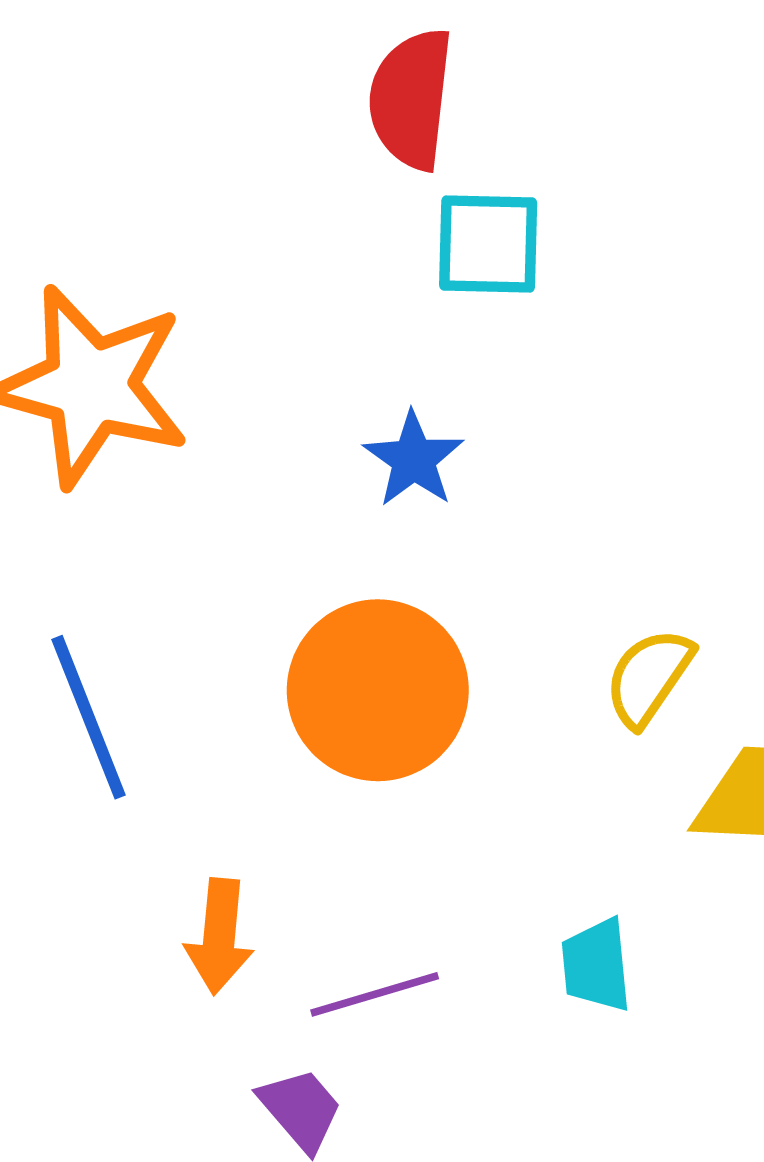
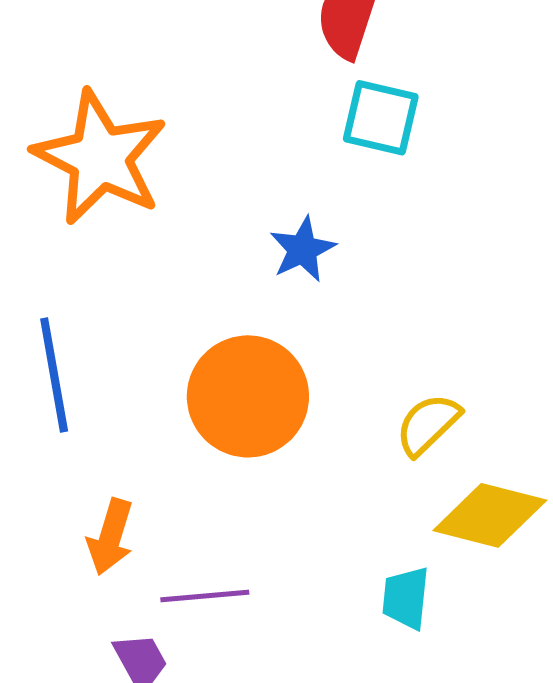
cyan trapezoid: (596, 965) -> (406, 598), moved

